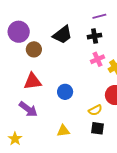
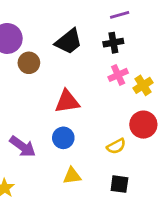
red triangle: (32, 81) -> (67, 102), moved
blue circle: (65, 92) -> (63, 138), moved
black square: (97, 128) -> (119, 184), moved

